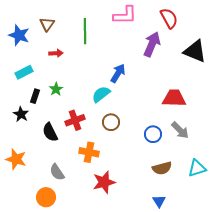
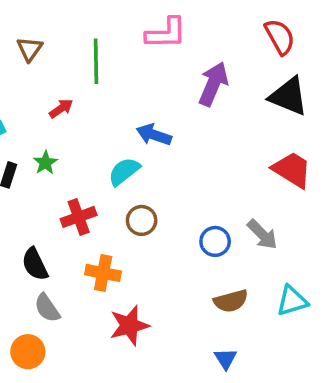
red semicircle: (169, 18) -> (280, 37), moved
red arrow: (56, 53) -> (61, 108), moved, turned -32
blue arrow: (118, 73) -> (154, 135), turned -102
red trapezoid: (174, 98) -> (292, 170), moved, turned 30
black semicircle: (50, 132) -> (35, 264), moved

